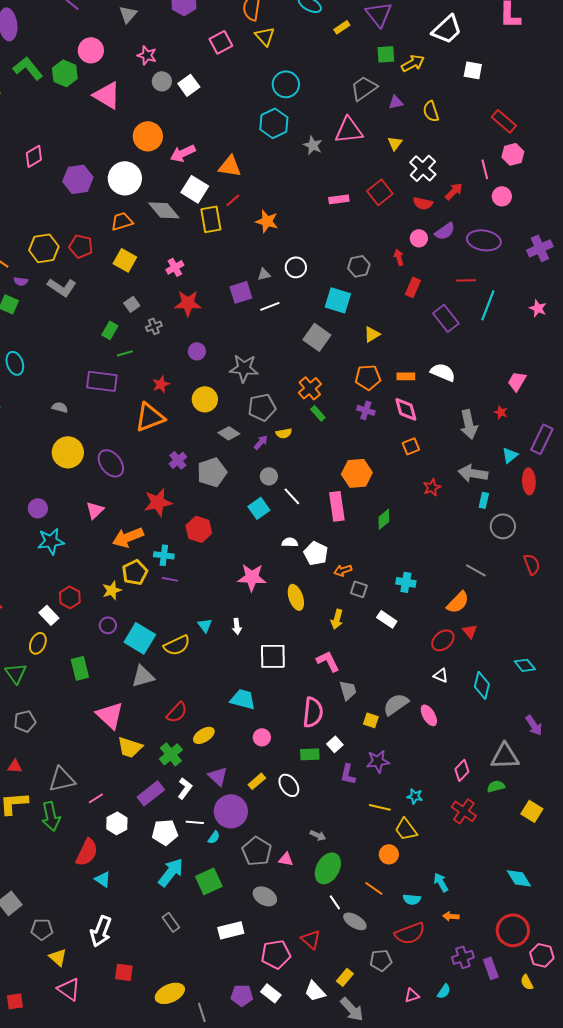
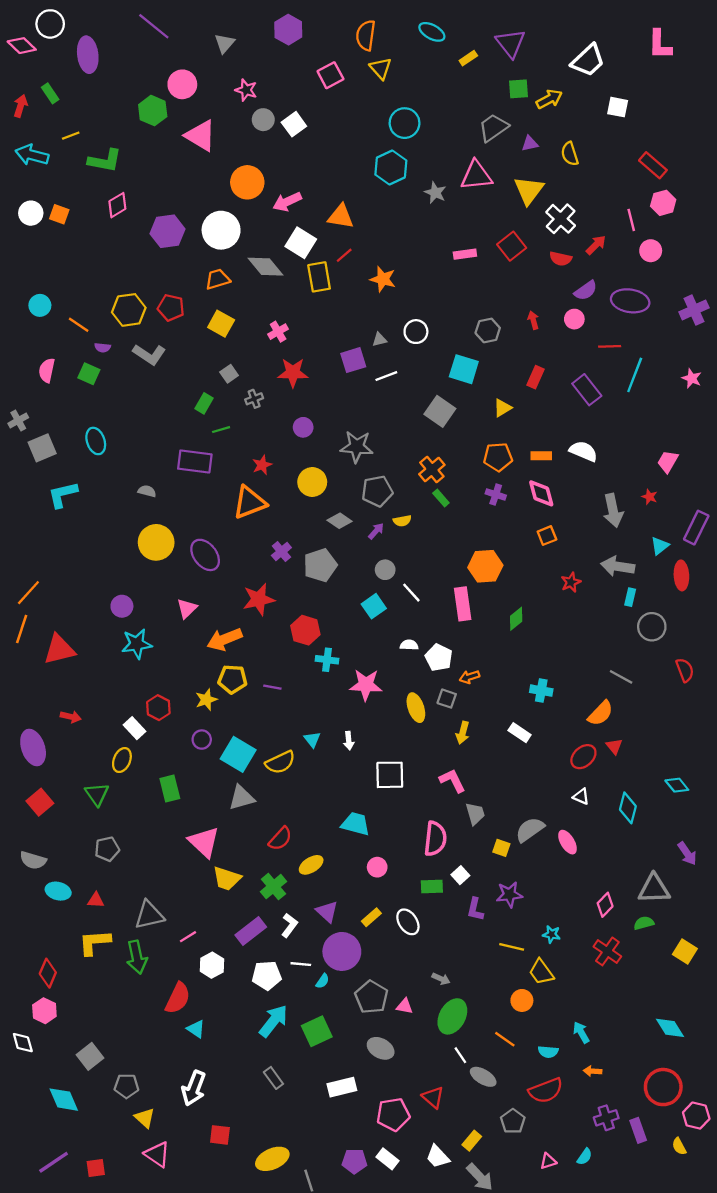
green L-shape: (28, 68) -> (105, 161), moved, turned 140
yellow triangle: (395, 143) -> (529, 190), size x1.8
pink circle: (419, 238) -> (574, 319), moved
red rectangle: (413, 287) -> (536, 377), moved
cyan cross: (164, 555) -> (327, 660), moved
yellow pentagon: (135, 572) -> (232, 679), turned 30
gray square: (359, 589) -> (447, 699), moved
gray pentagon: (381, 960) -> (513, 1121), turned -30

